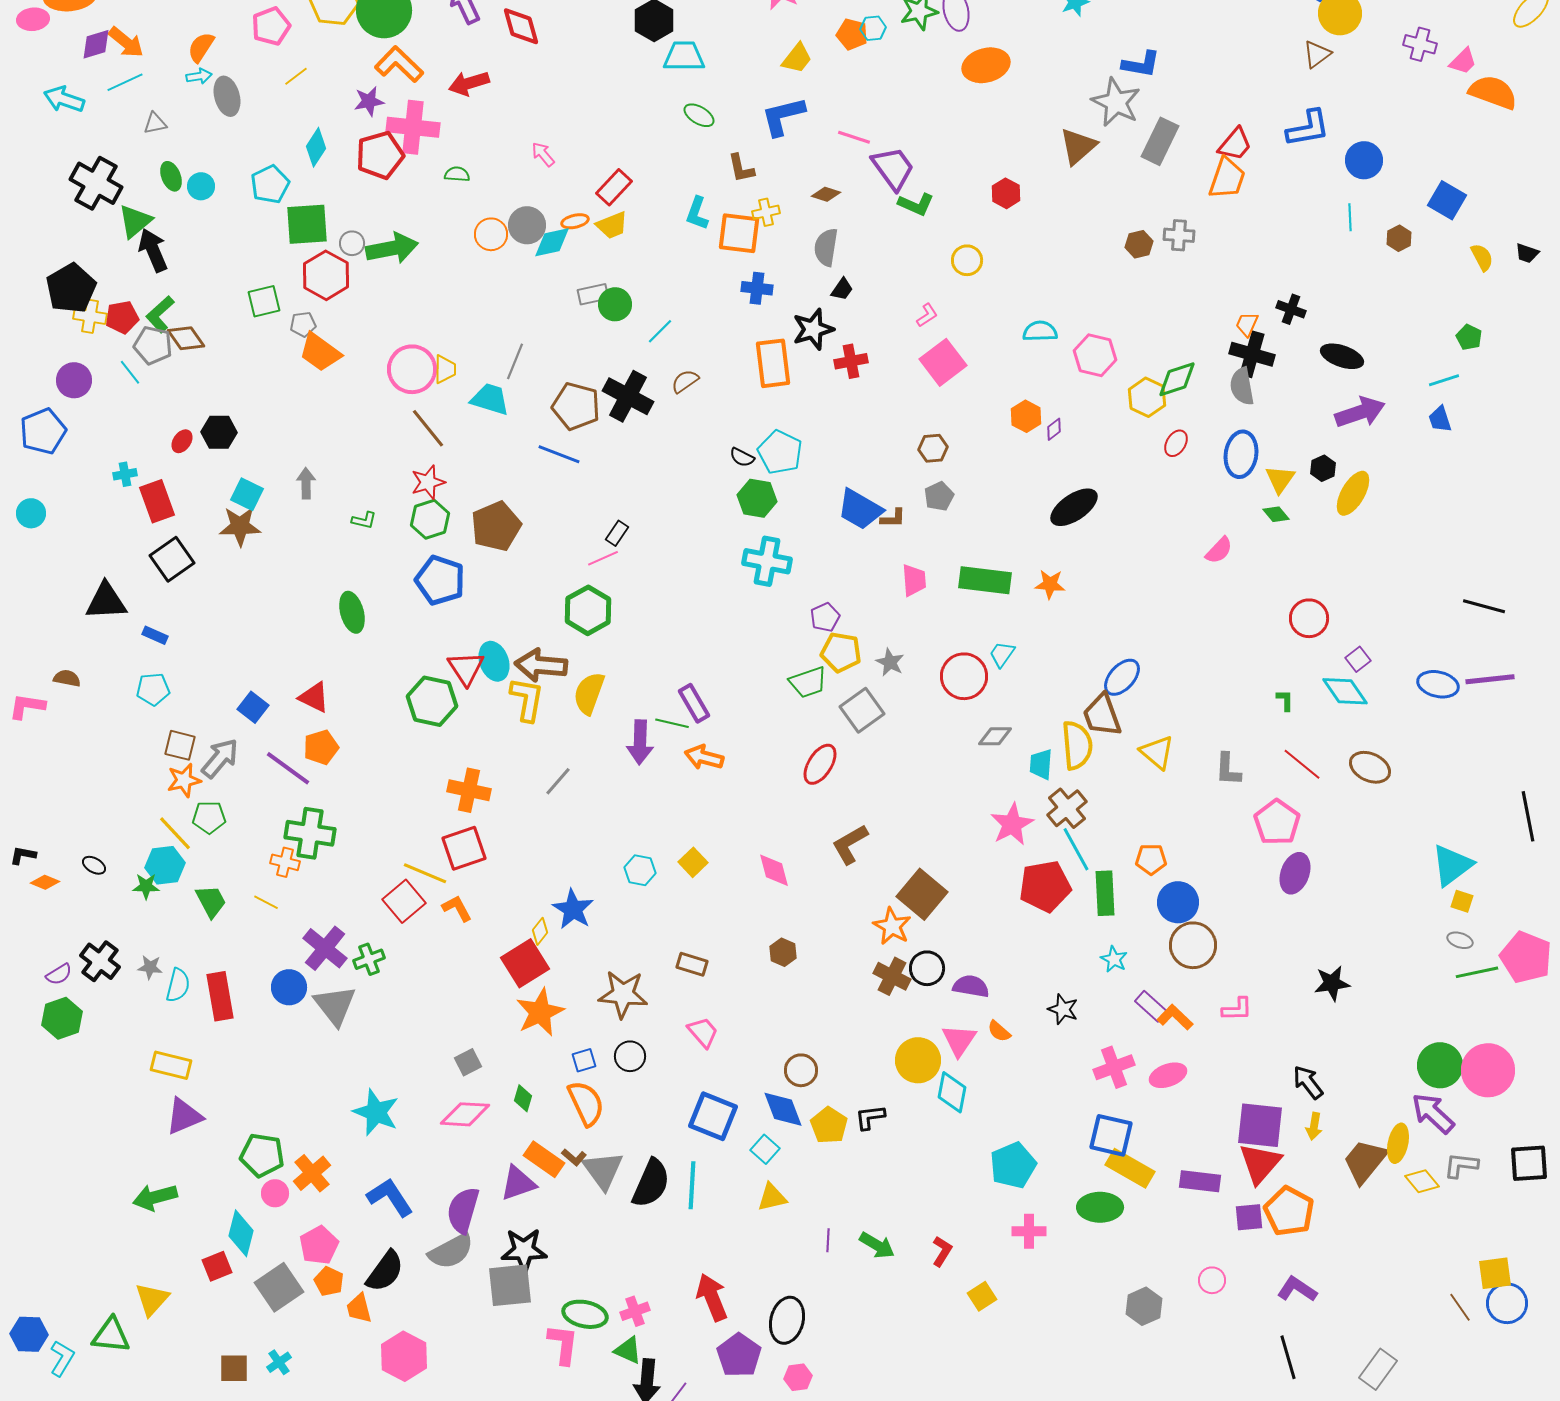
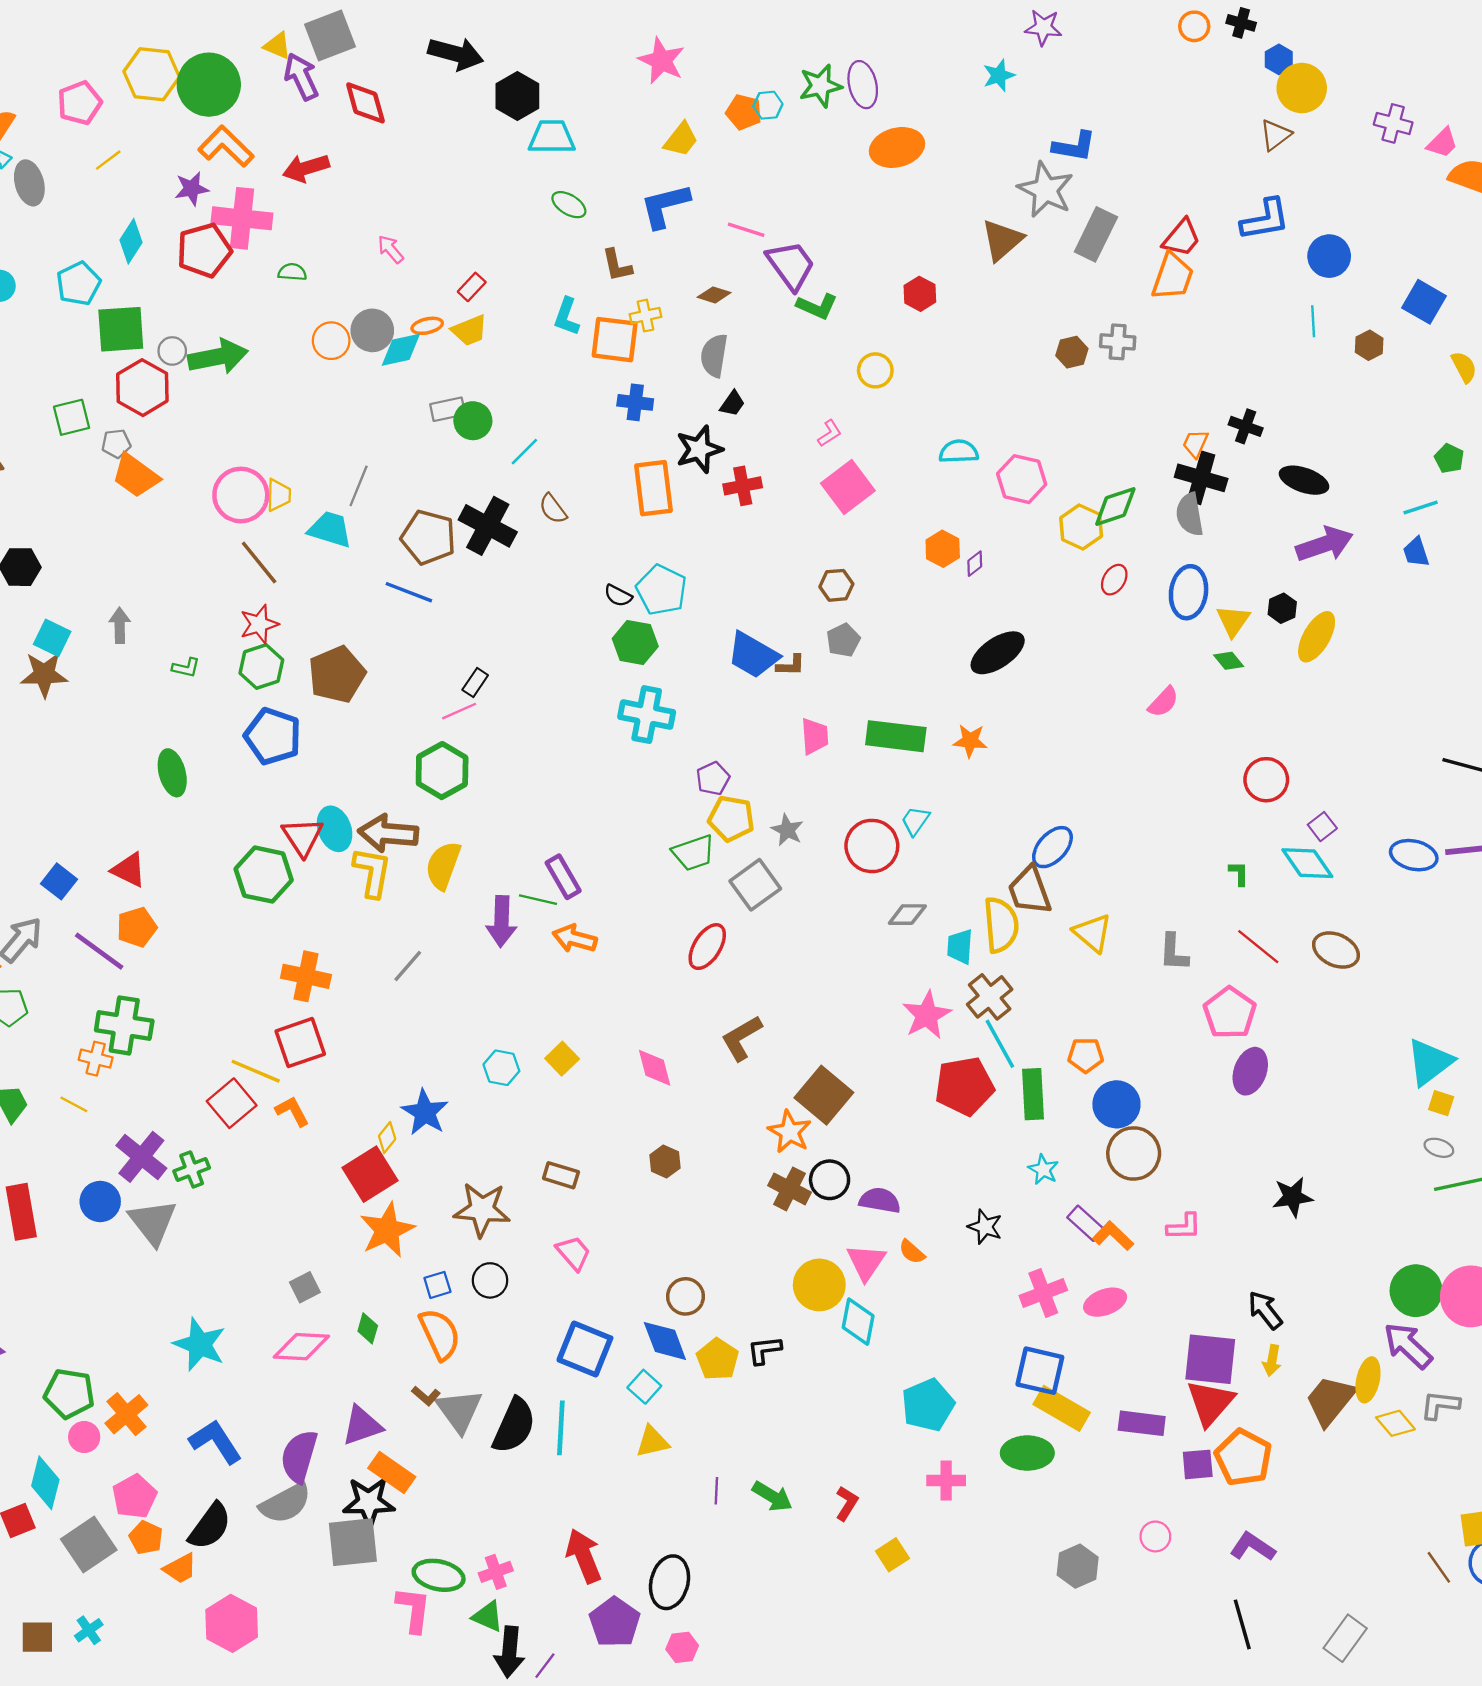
red rectangle: (614, 187) -> (472, 287), size x0.7
brown semicircle: (685, 381) -> (553, 509), turned -92
orange rectangle: (544, 1159) -> (392, 1472), moved
orange trapezoid: (359, 1308) -> (180, 1568), turned -104

